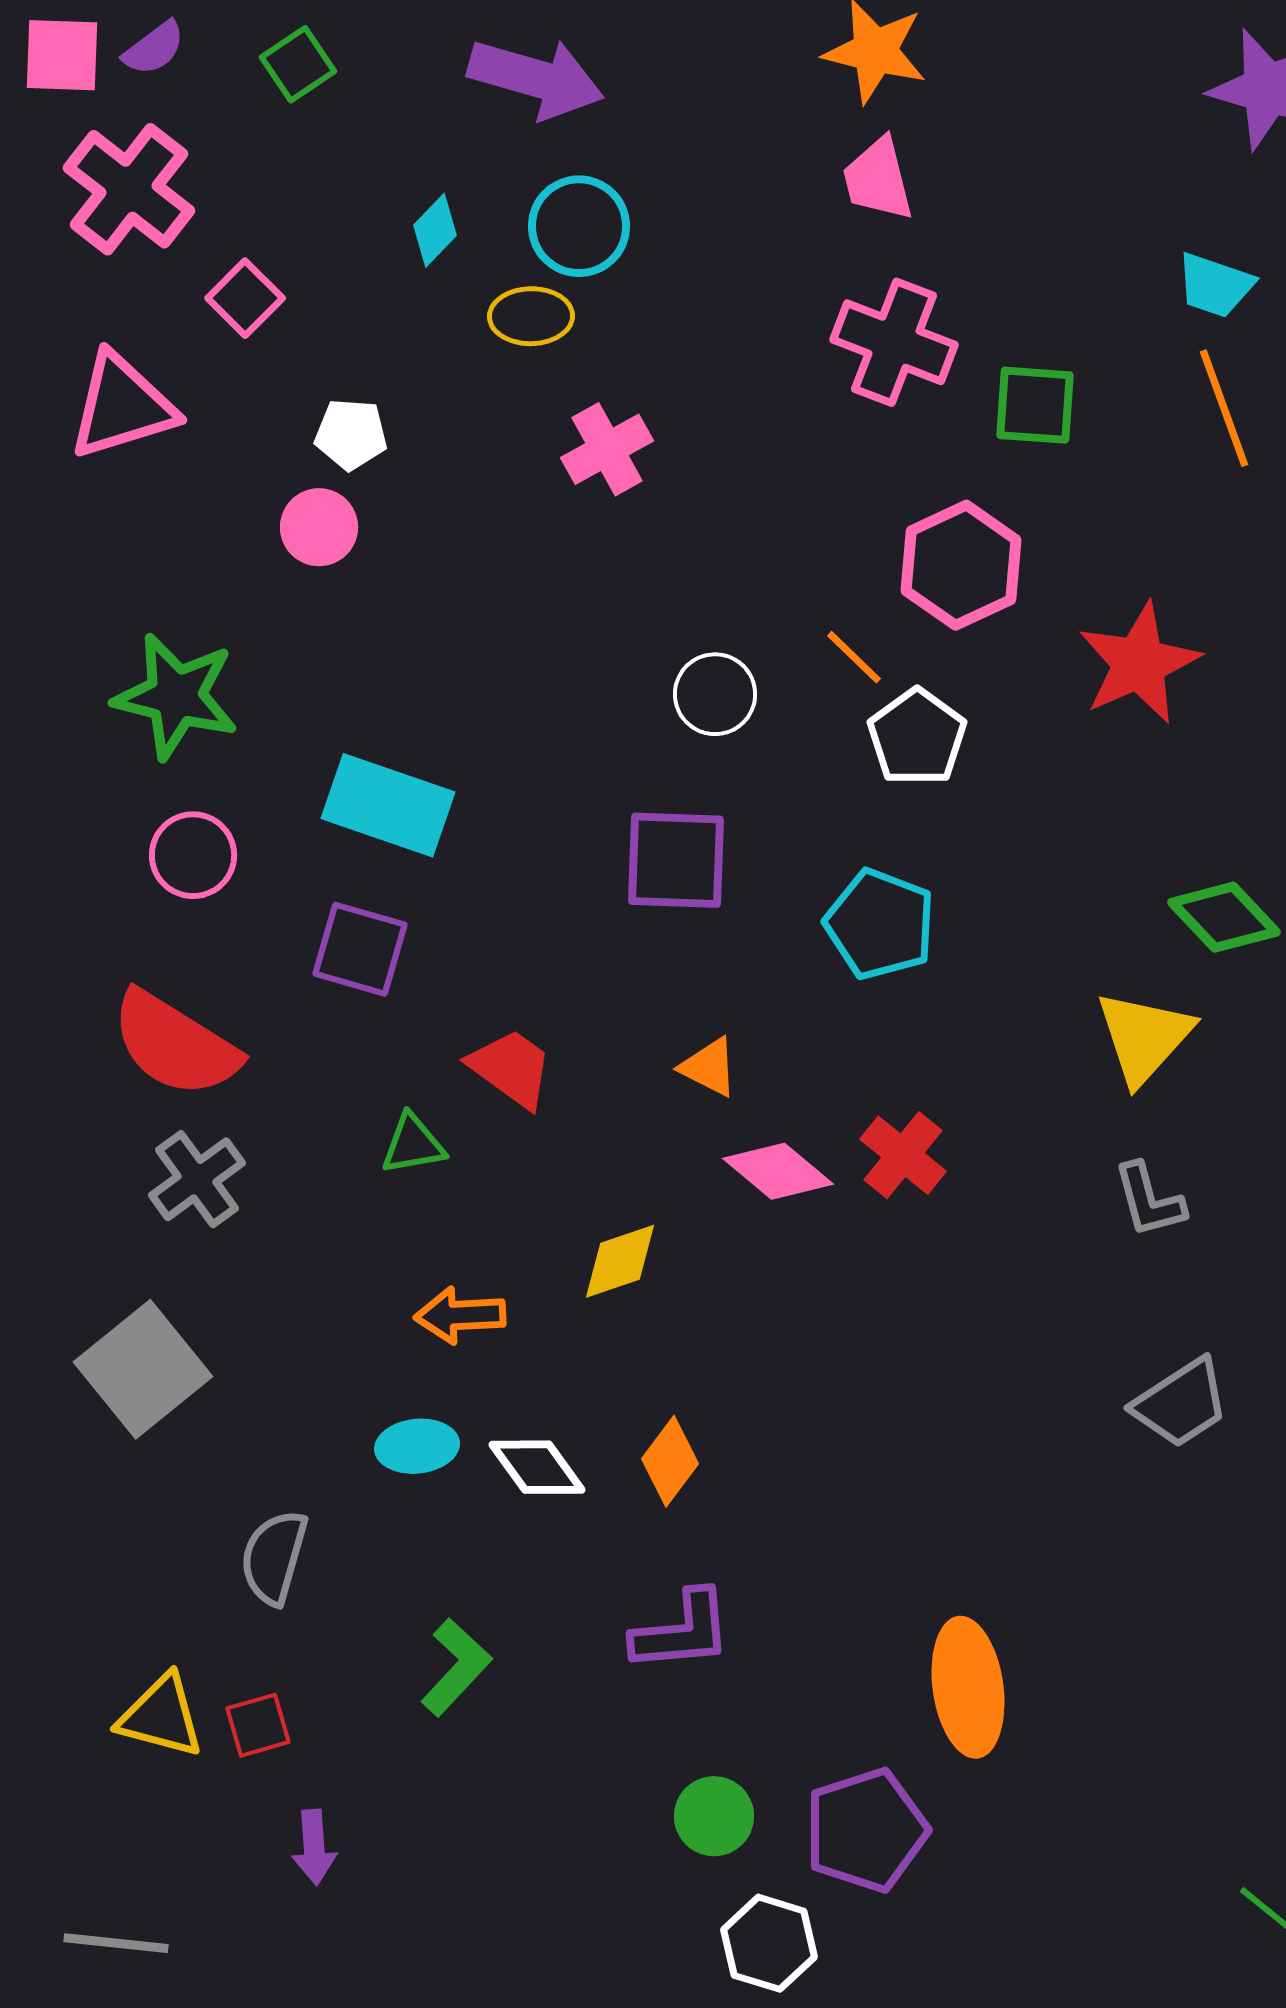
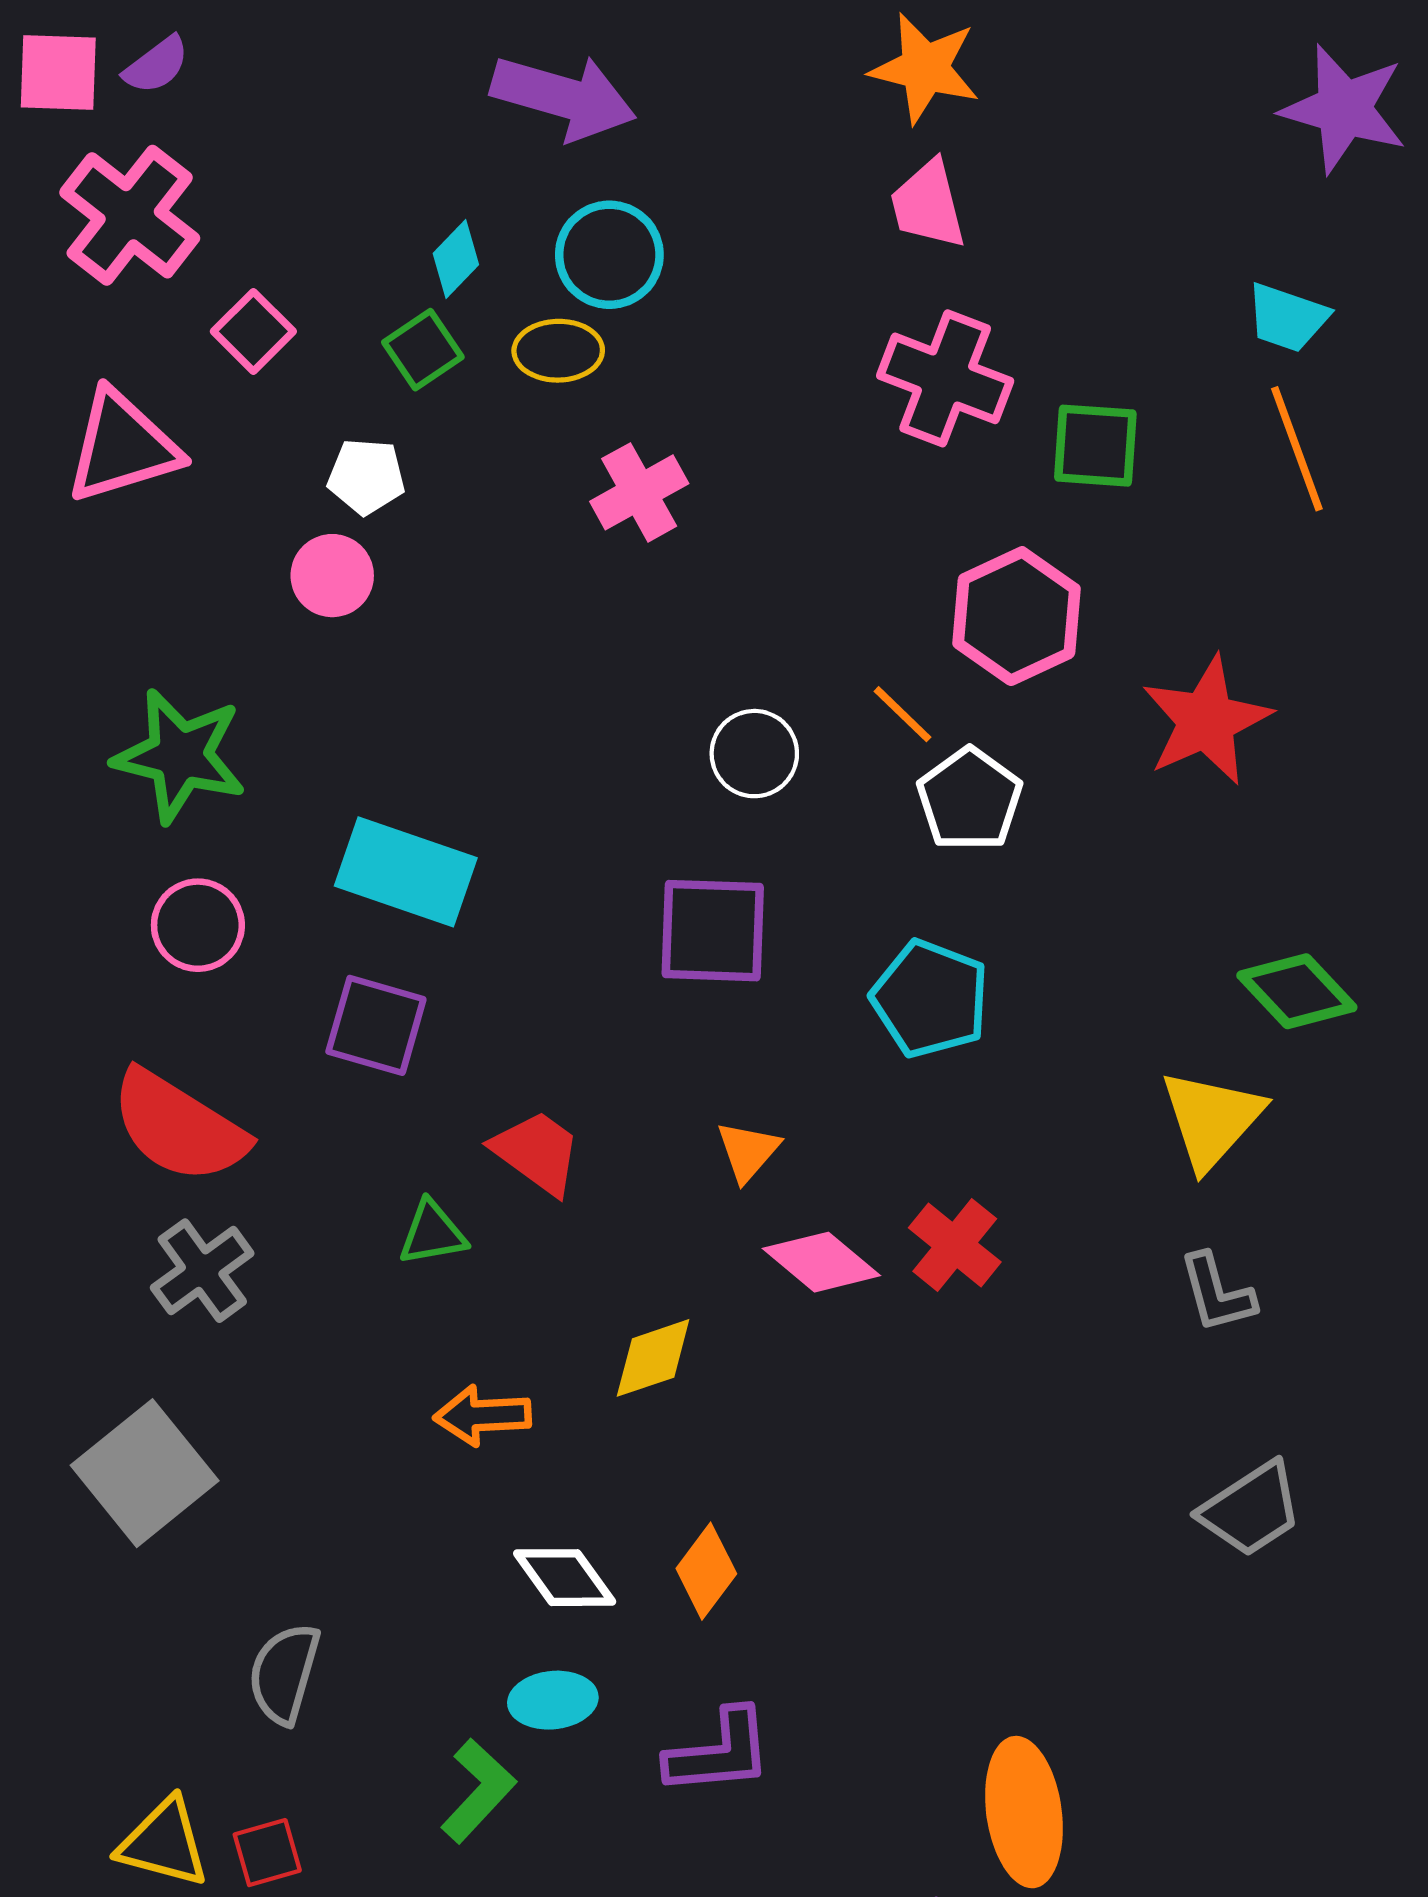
green square: (298, 64) -> (423, 350), moved
orange triangle: (709, 1067) -> (748, 1151), turned 44
cyan ellipse: (417, 1446) -> (553, 1700), moved

